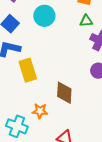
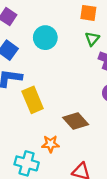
green triangle: (86, 21) -> (92, 39), turned -40
brown diamond: (64, 93) -> (76, 121), turned -40

